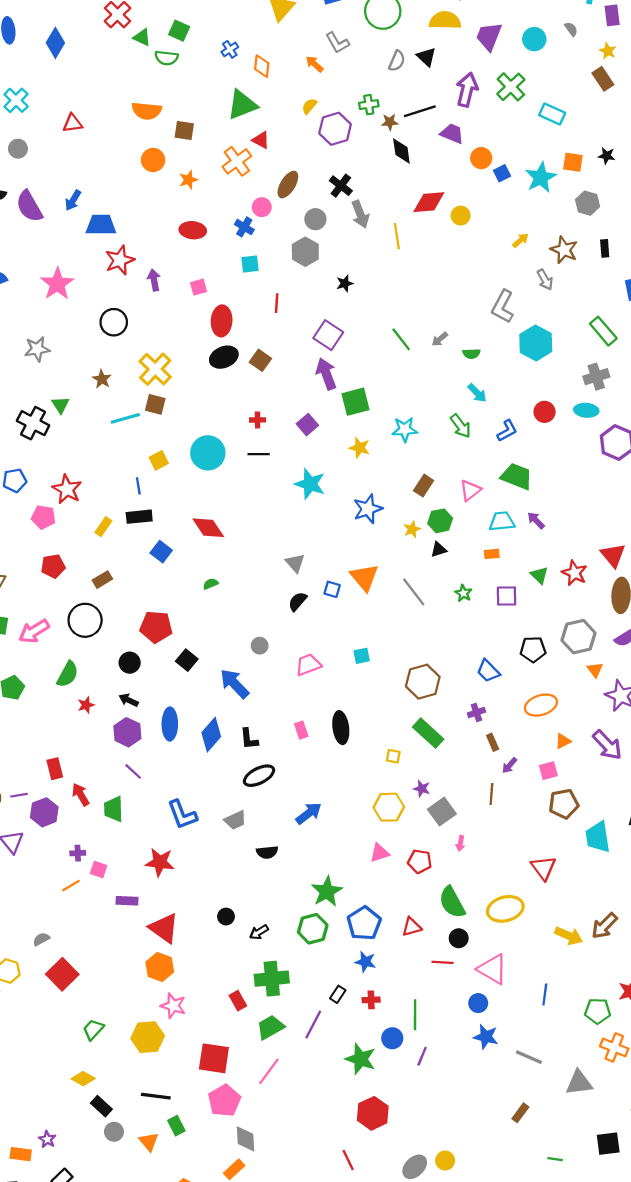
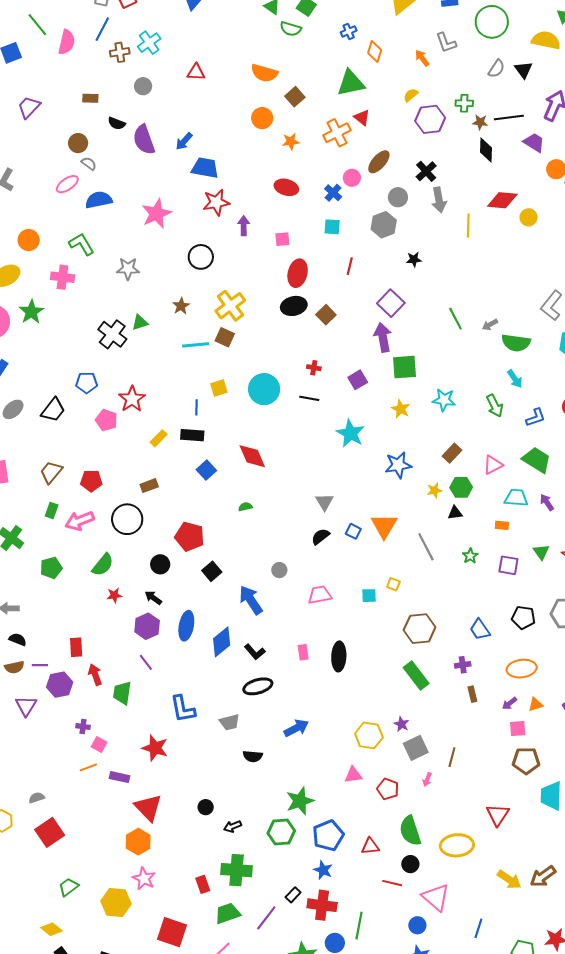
brown square: (184, 131) -> (295, 97), turned 30
green semicircle: (471, 354) -> (516, 343), size x1.8
green triangle: (61, 405) -> (140, 322), turned 36
red pentagon: (53, 566) -> (91, 481), moved
black L-shape: (249, 739) -> (255, 652), turned -45
yellow square: (393, 756) -> (393, 584), moved
purple arrow: (509, 765) -> (510, 703), moved
brown line: (491, 794) -> (452, 757), moved
orange line: (71, 886) -> (88, 767), moved
red cross: (371, 1000) -> (322, 905), size x1.8

